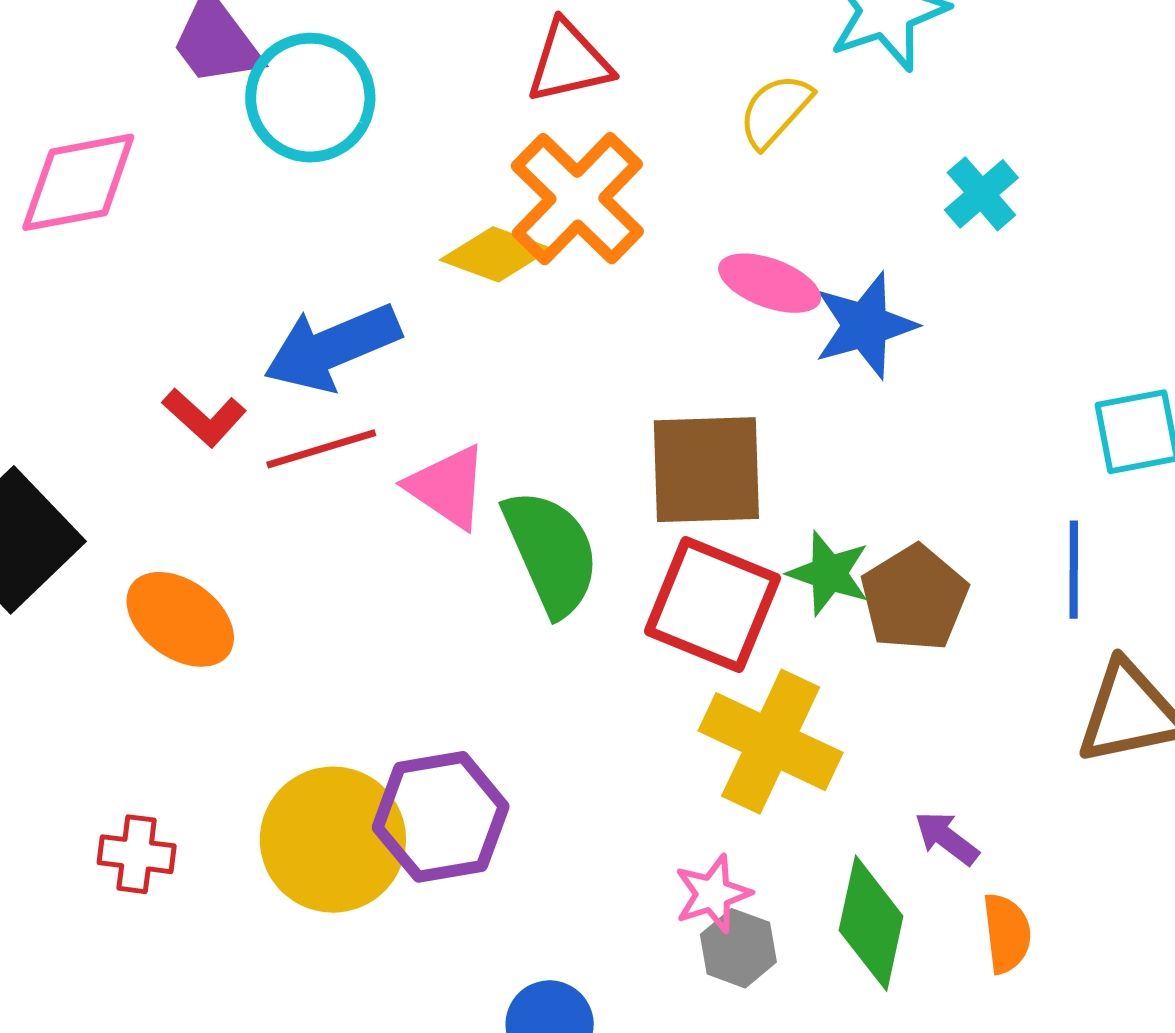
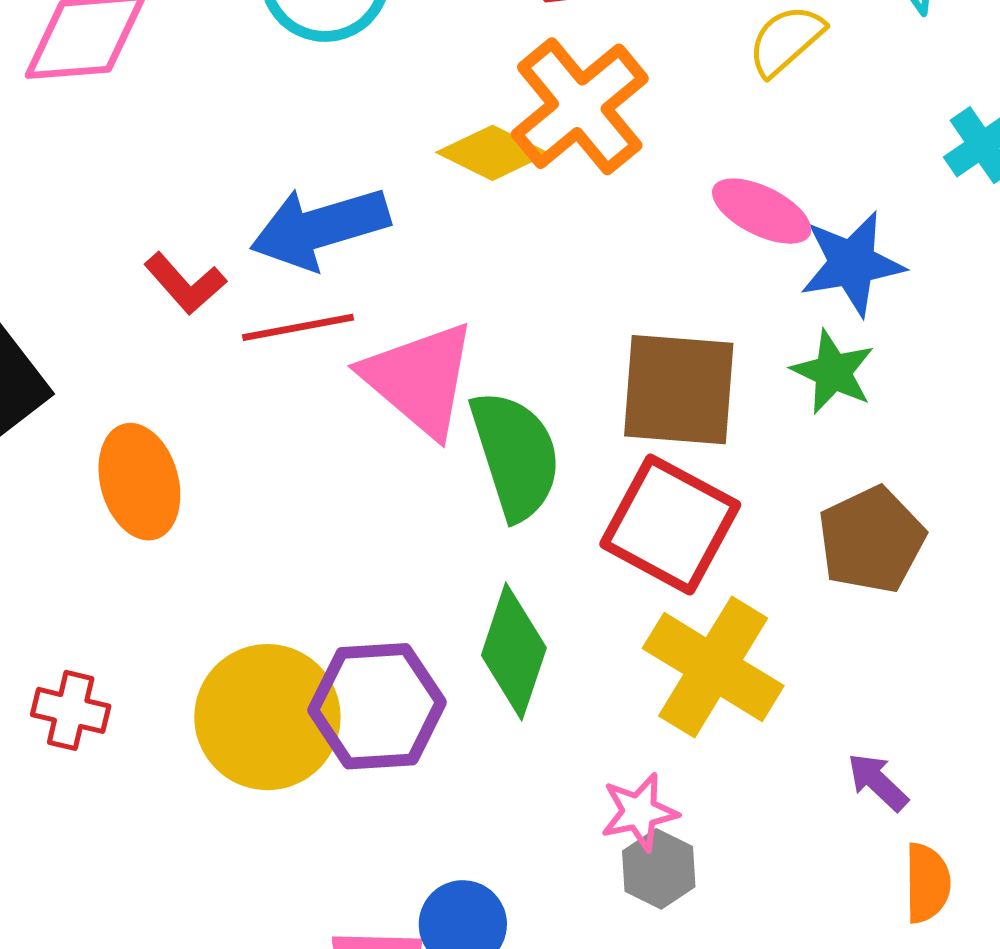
pink triangle: (448, 487) -> (419, 379), size x1.4
green star: (829, 573) -> (833, 372), moved
orange ellipse: (180, 619) -> (139, 482), turned 32
green diamond: (871, 923) -> (514, 652), moved

